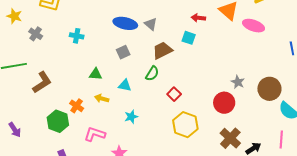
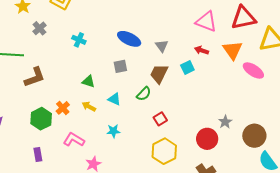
gray triangle: (151, 24) -> (162, 46), moved
cyan square: (189, 38) -> (187, 67), turned 32
brown trapezoid: (162, 50) -> (159, 74), turned -50

